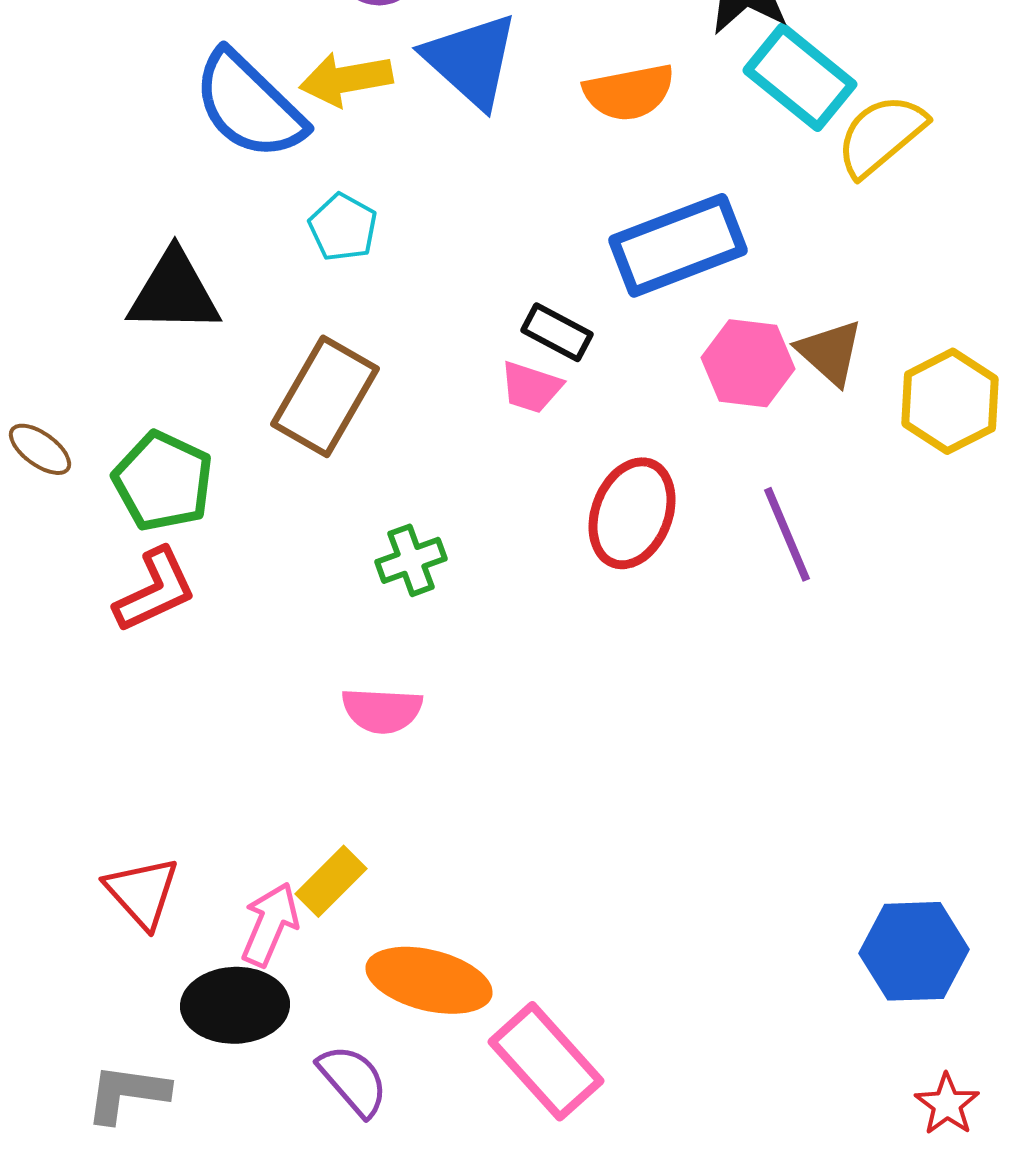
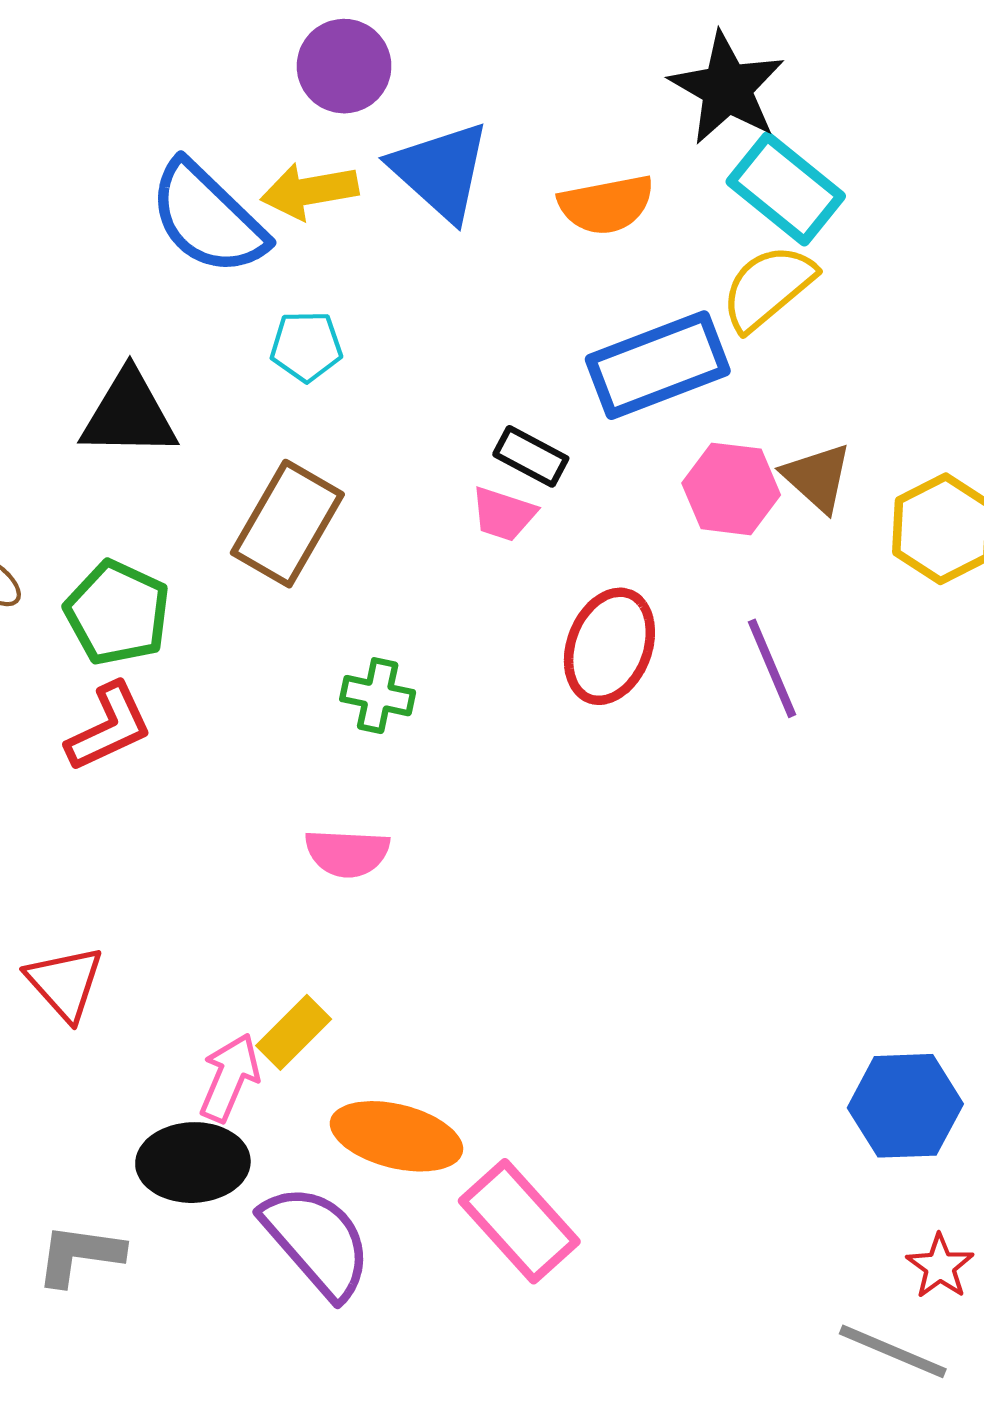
yellow semicircle: (881, 135) -> (768, 287), moved
cyan pentagon: (343, 227) -> (306, 346), turned -30
green cross: (411, 560) -> (378, 696), turned 32
red triangle: (142, 892) -> (65, 983), moved
purple semicircle: (353, 1080) -> (317, 1241), size x1.5

